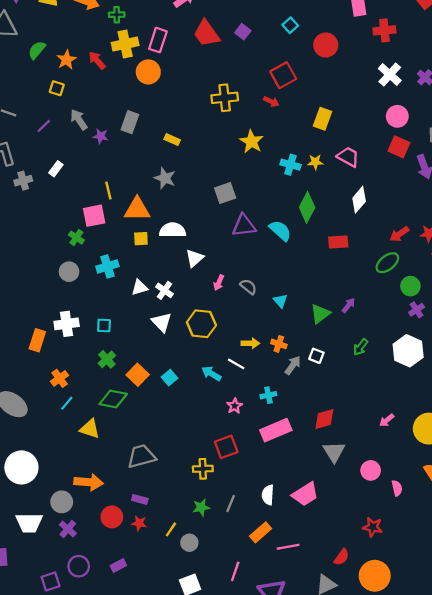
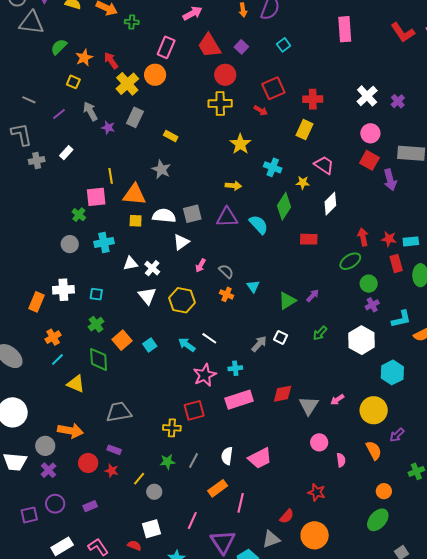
red cross: (384, 30) -> (313, 99), moved
yellow cross: (125, 44) -> (127, 84), moved, turned -35
red circle: (326, 45) -> (225, 75), moved
yellow star: (315, 162) -> (303, 183), moved
gray square: (225, 193) -> (192, 214), moved
red arrow: (399, 234) -> (363, 237), turned 108
yellow arrow: (250, 343) -> (233, 186), moved
orange cross: (279, 344) -> (227, 294), moved
green diamond: (113, 399) -> (99, 359), turned 70
pink star: (235, 406) -> (205, 375), size x1.6
gray triangle: (334, 452) -> (309, 406), moved
pink line: (288, 547) -> (241, 503), turned -72

